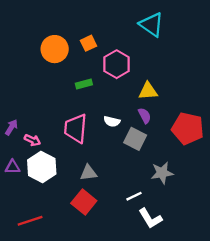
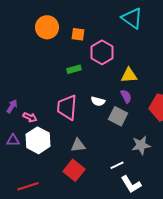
orange square: (88, 43) -> (78, 34), turned 32
orange circle: (55, 49) -> (47, 27), moved

